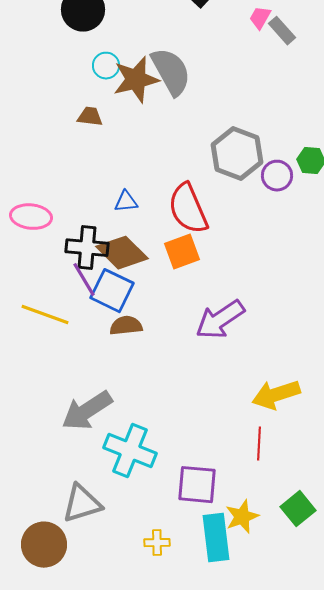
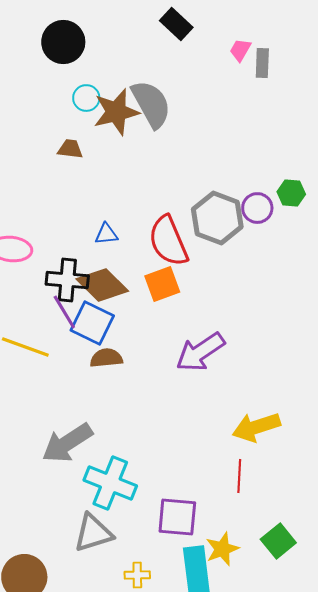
gray rectangle: (282, 31) -> (262, 63), turned 44
gray hexagon: (237, 154) -> (217, 218), moved
gray triangle: (82, 504) -> (93, 533), moved

